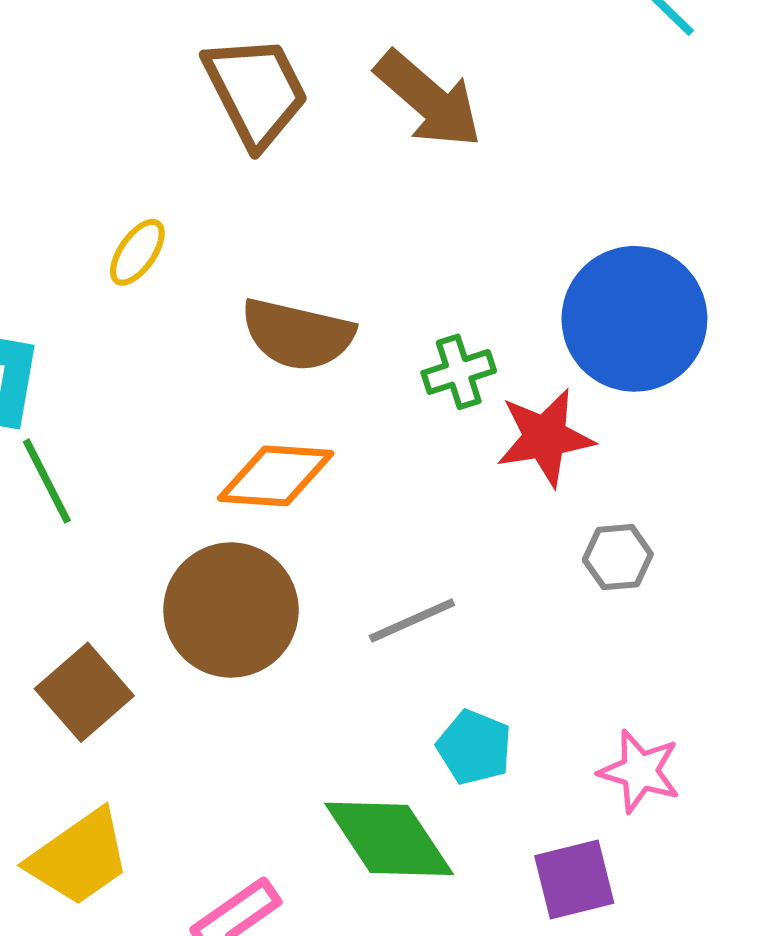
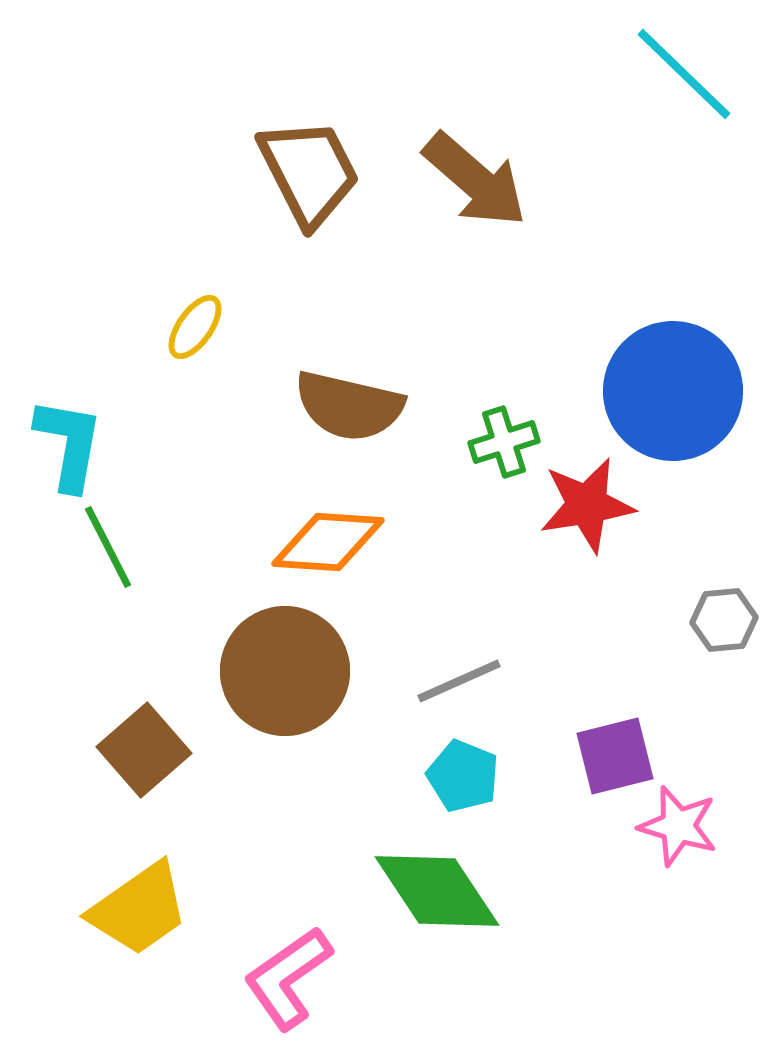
gray hexagon: (618, 557) -> (724, 620), moved
cyan pentagon: (474, 747) -> (463, 776), moved
purple square: (574, 879) -> (615, 756), moved

